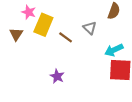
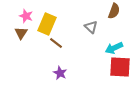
pink star: (29, 12) -> (26, 16), moved
brown line: (66, 37) -> (56, 43), moved

